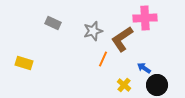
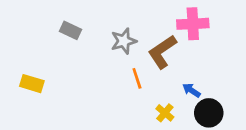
orange line: (103, 59) -> (137, 78), turned -42

